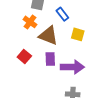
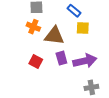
blue rectangle: (62, 14) -> (74, 11), moved

